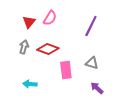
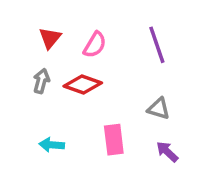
pink semicircle: (50, 18) -> (95, 45), moved
purple line: (91, 26) -> (157, 45), turned -45
pink rectangle: (66, 70) -> (114, 140), moved

